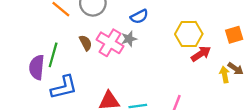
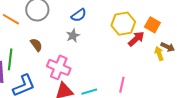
orange square: (234, 35) -> (152, 25), moved, turned -35
pink cross: (110, 43) -> (59, 67), moved

